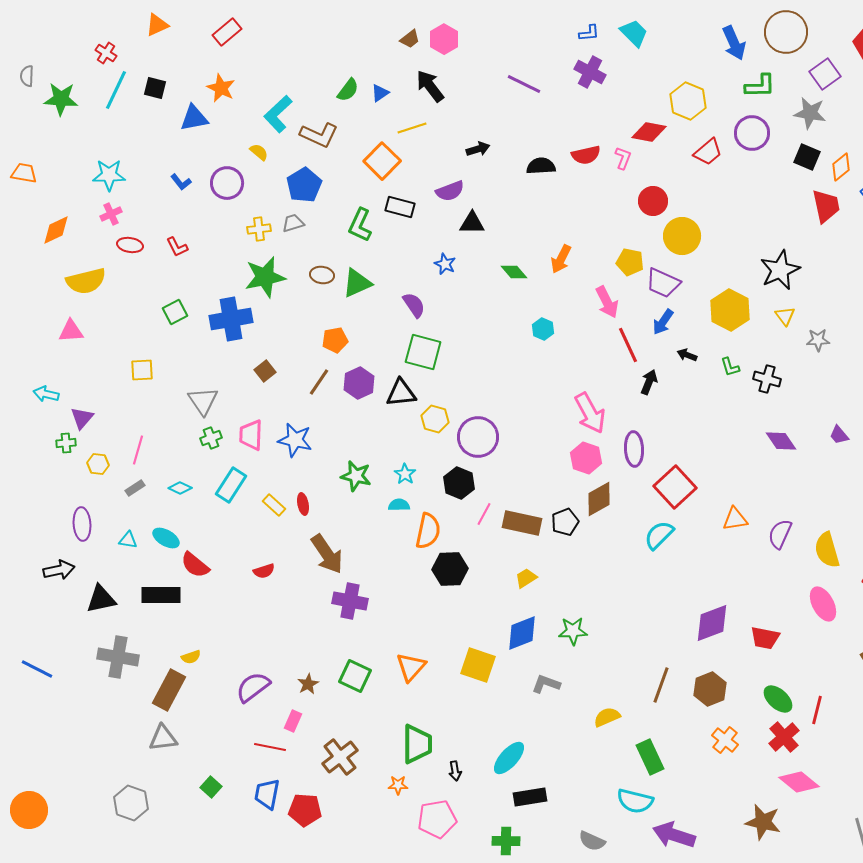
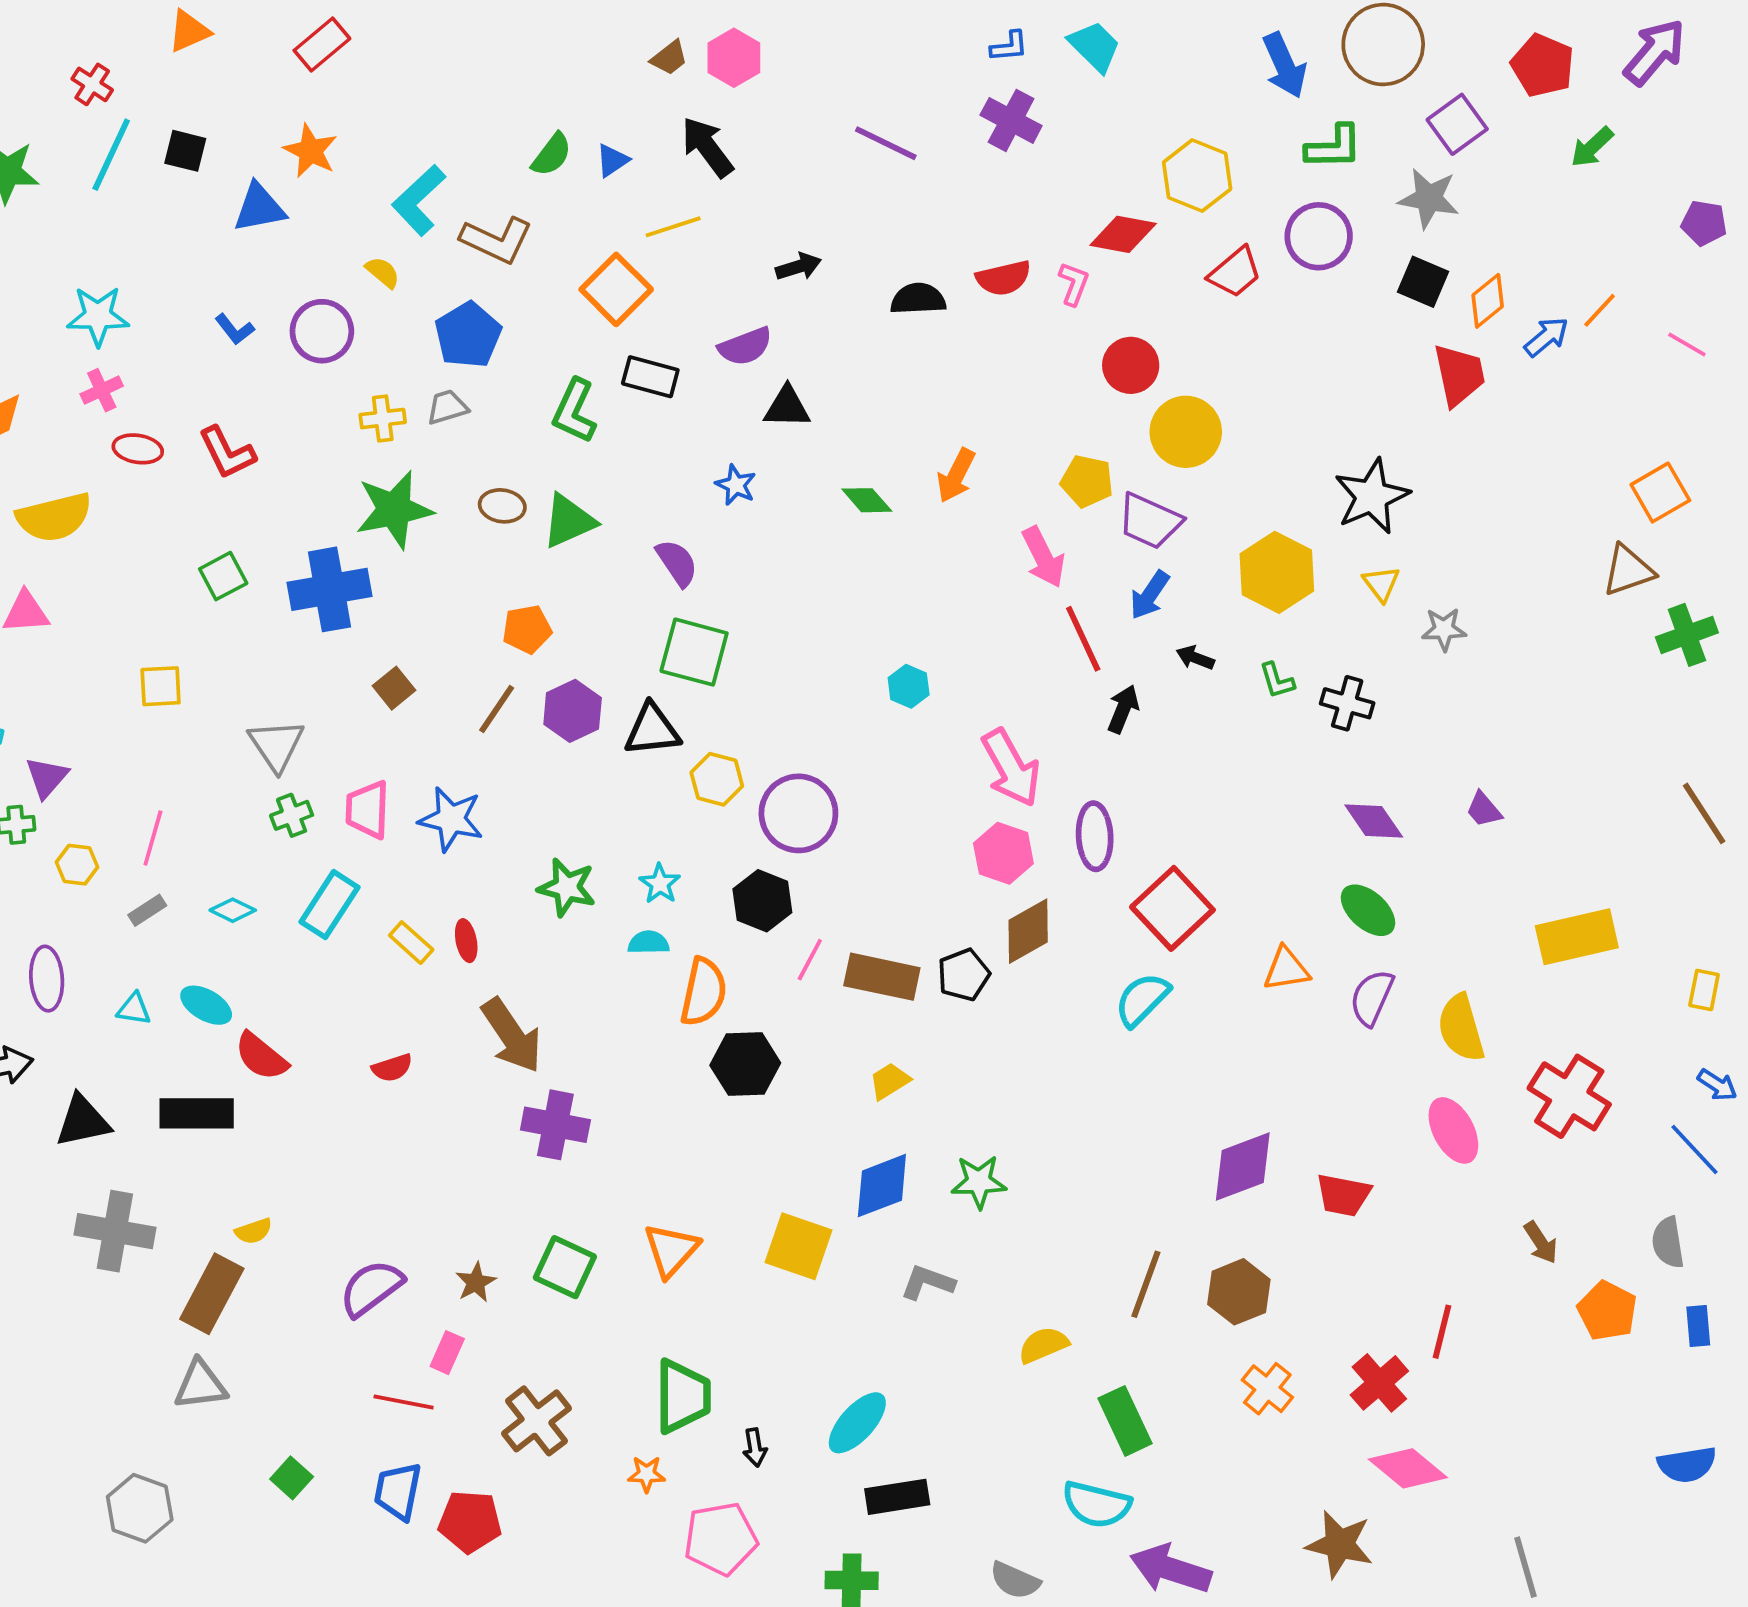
red L-shape: (177, 247) -> (227, 453), size x1.4
cyan hexagon: (543, 329) -> (909, 686), moved
green ellipse: (778, 699) -> (1368, 910), moved

